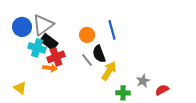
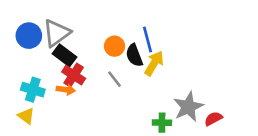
cyan cross: (37, 48) -> (33, 90), moved
black semicircle: (99, 54) -> (134, 55), moved
red cross: (56, 57) -> (74, 75), turned -36
yellow arrow: (109, 71) -> (154, 63), moved
gray star: (143, 81) -> (188, 107), size x1.6

